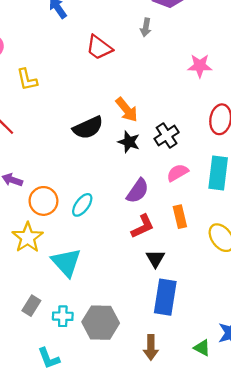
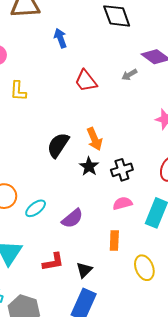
gray arrow: (146, 27) -> (129, 75), turned 35
black semicircle: (88, 128) -> (58, 145), turned 132
purple semicircle: (138, 191) -> (72, 218), moved
red L-shape: (143, 226) -> (53, 262), moved

